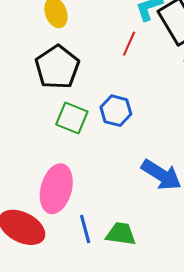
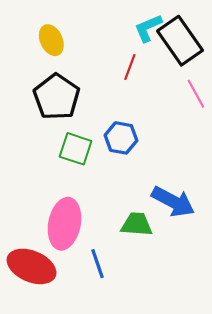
green trapezoid: (121, 234) -> (137, 224), moved

